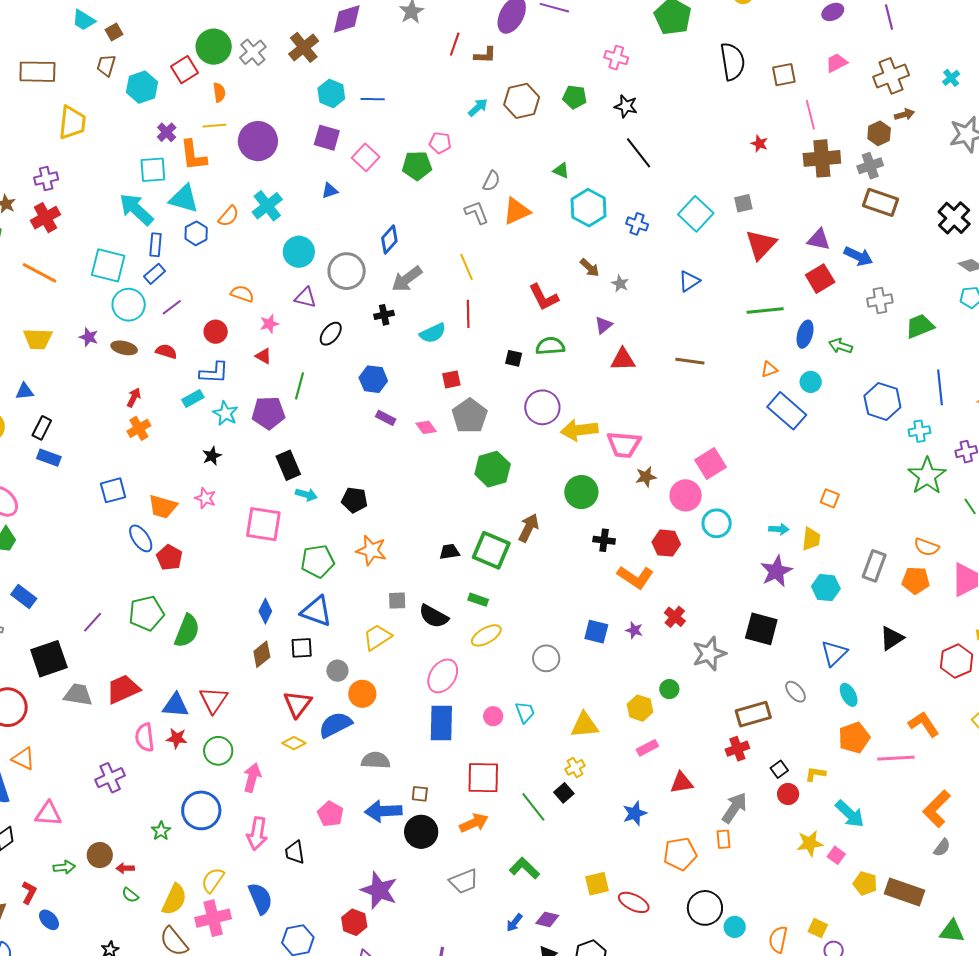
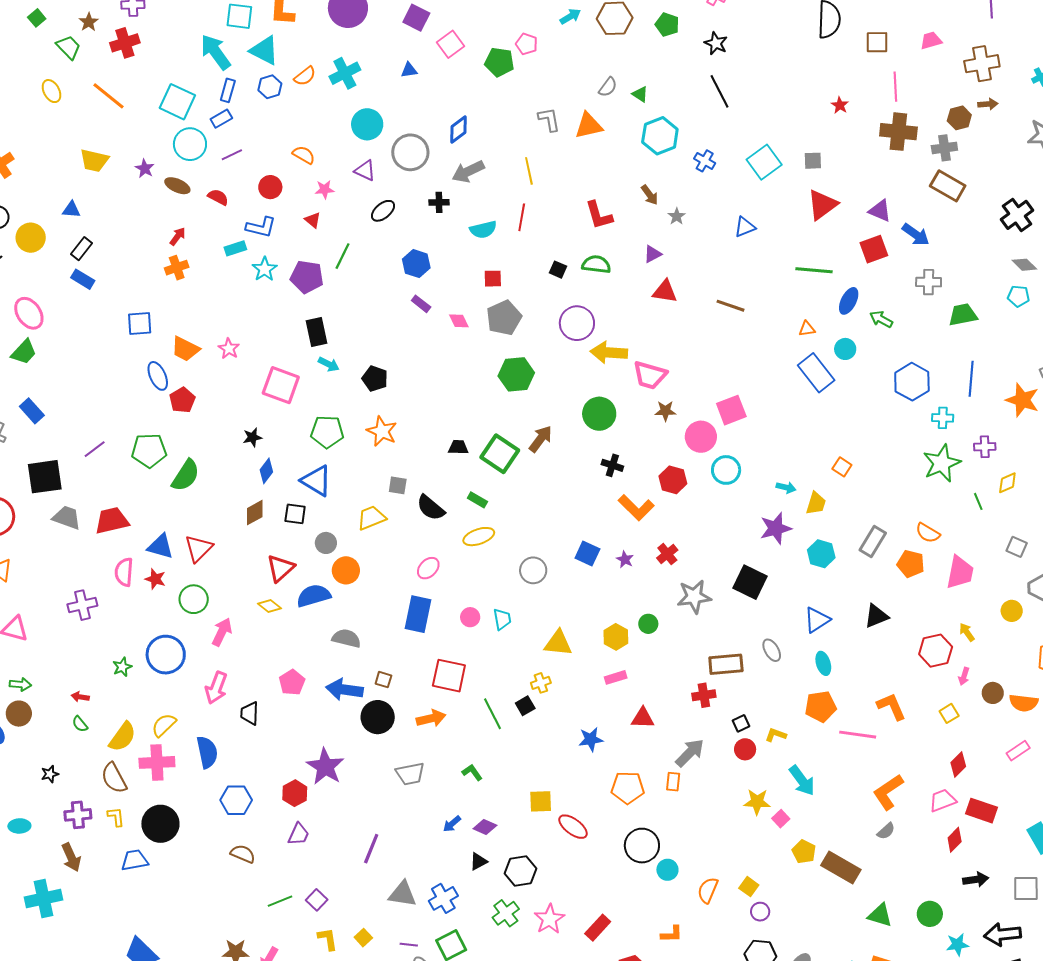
gray semicircle: (491, 181) -> (608, 87), moved
black star: (212, 456) -> (252, 437), moved
pink ellipse: (443, 676) -> (428, 568), size x0.7
brown circle: (100, 855) -> (19, 714), moved
green L-shape: (524, 868) -> (472, 772), size x0.7

